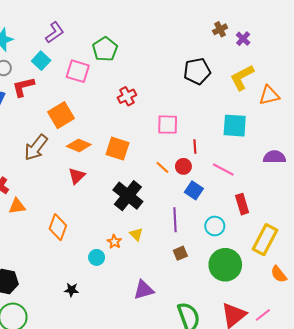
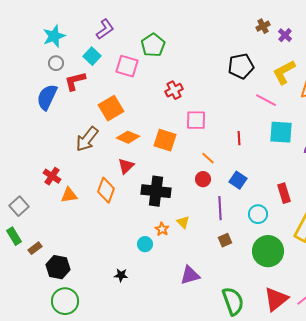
pink square: (168, 125) -> (196, 120), moved
cyan square: (235, 126) -> (281, 132), moved
red circle: (183, 166) -> (203, 179), moved
pink line: (223, 170) -> (266, 100), moved
black cross: (128, 196) -> (156, 191), moved, turned -32
orange diamond: (58, 227) -> (106, 190), moved

